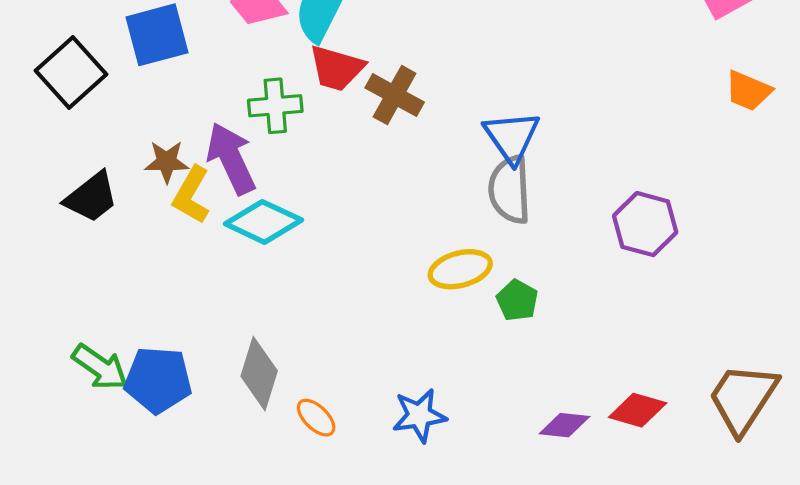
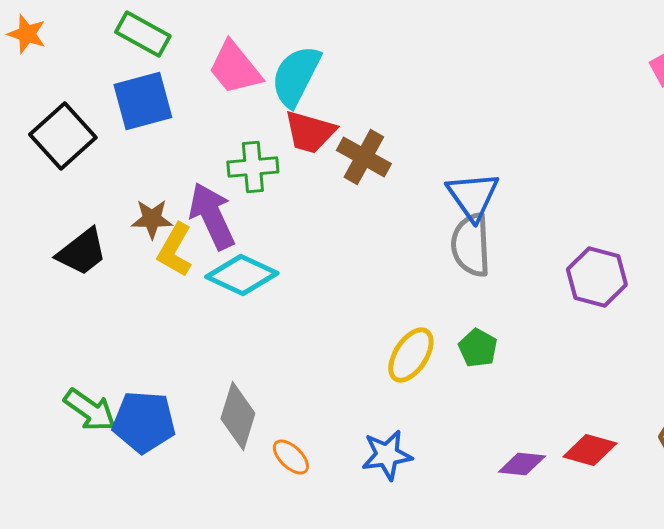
yellow ellipse: (460, 269) -> (411, 355), moved, turned -42

